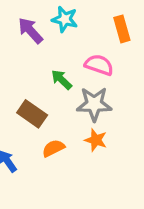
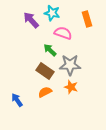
pink semicircle: (99, 65) -> (63, 33), moved
brown rectangle: (32, 114) -> (45, 71), moved

